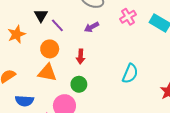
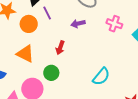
pink cross: (128, 17) -> (114, 24), turned 35
orange circle: (50, 49) -> (29, 24), moved

